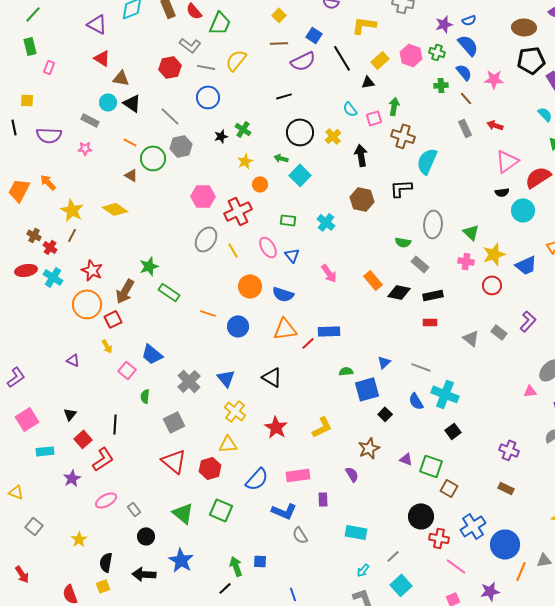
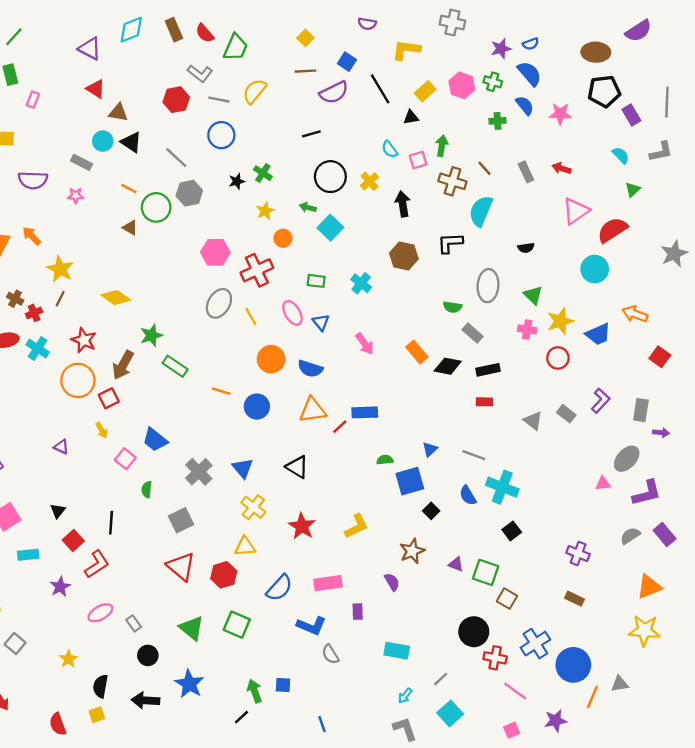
brown line: (466, 98) -> (484, 168), moved
black semicircle: (502, 192) -> (526, 248), moved
yellow diamond: (115, 209) -> (116, 297), moved
red cross: (50, 247) -> (34, 313), turned 32

